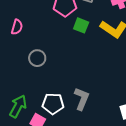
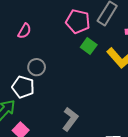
white pentagon: (53, 104) -> (23, 87), moved

